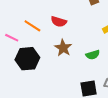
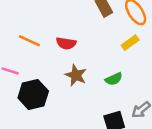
orange line: (32, 26) -> (29, 41), moved

